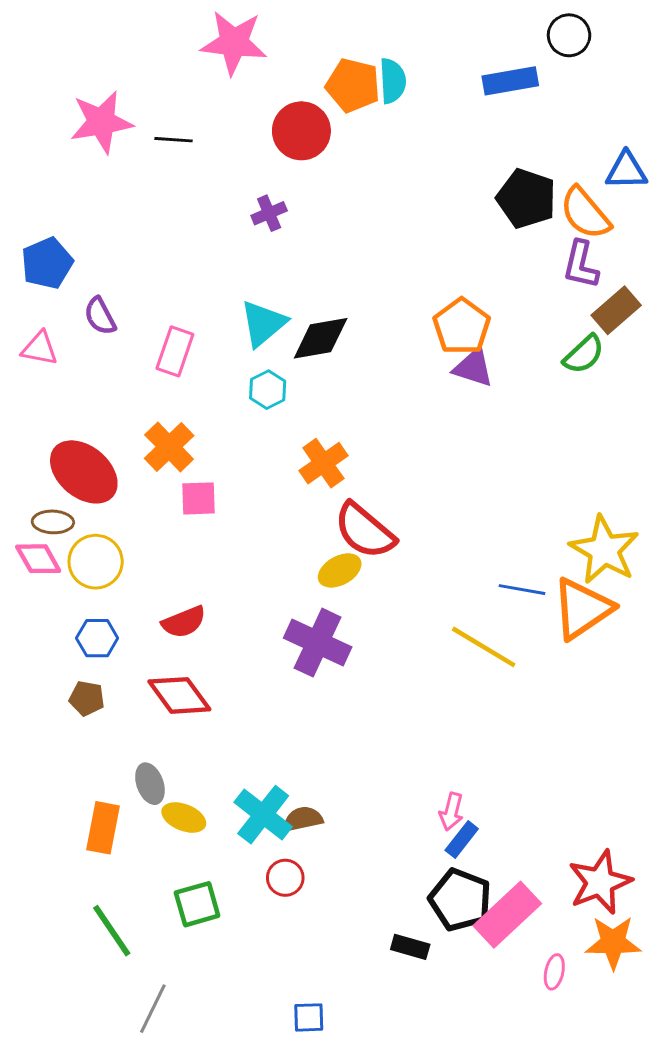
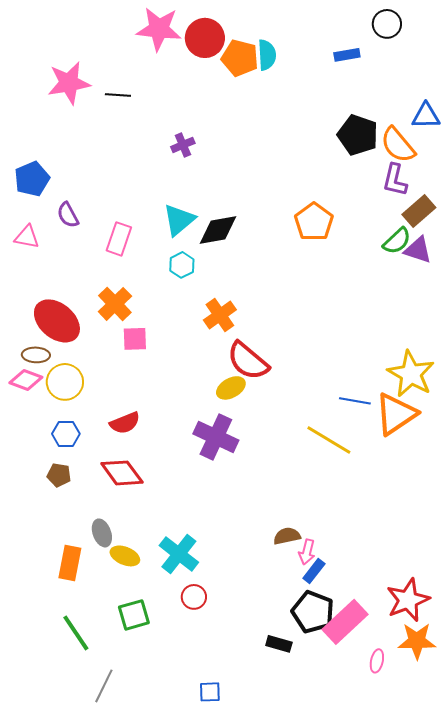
blue rectangle: (510, 81) -> (347, 55), size x0.7
red circle: (301, 131) -> (205, 38), moved
purple triangle: (473, 368) -> (418, 250), moved
pink diamond: (38, 559) -> (26, 380), turned -40
brown semicircle: (303, 819) -> (287, 536), moved

